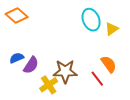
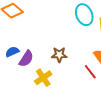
brown star: (65, 71) -> (59, 55), moved, size x0.7

